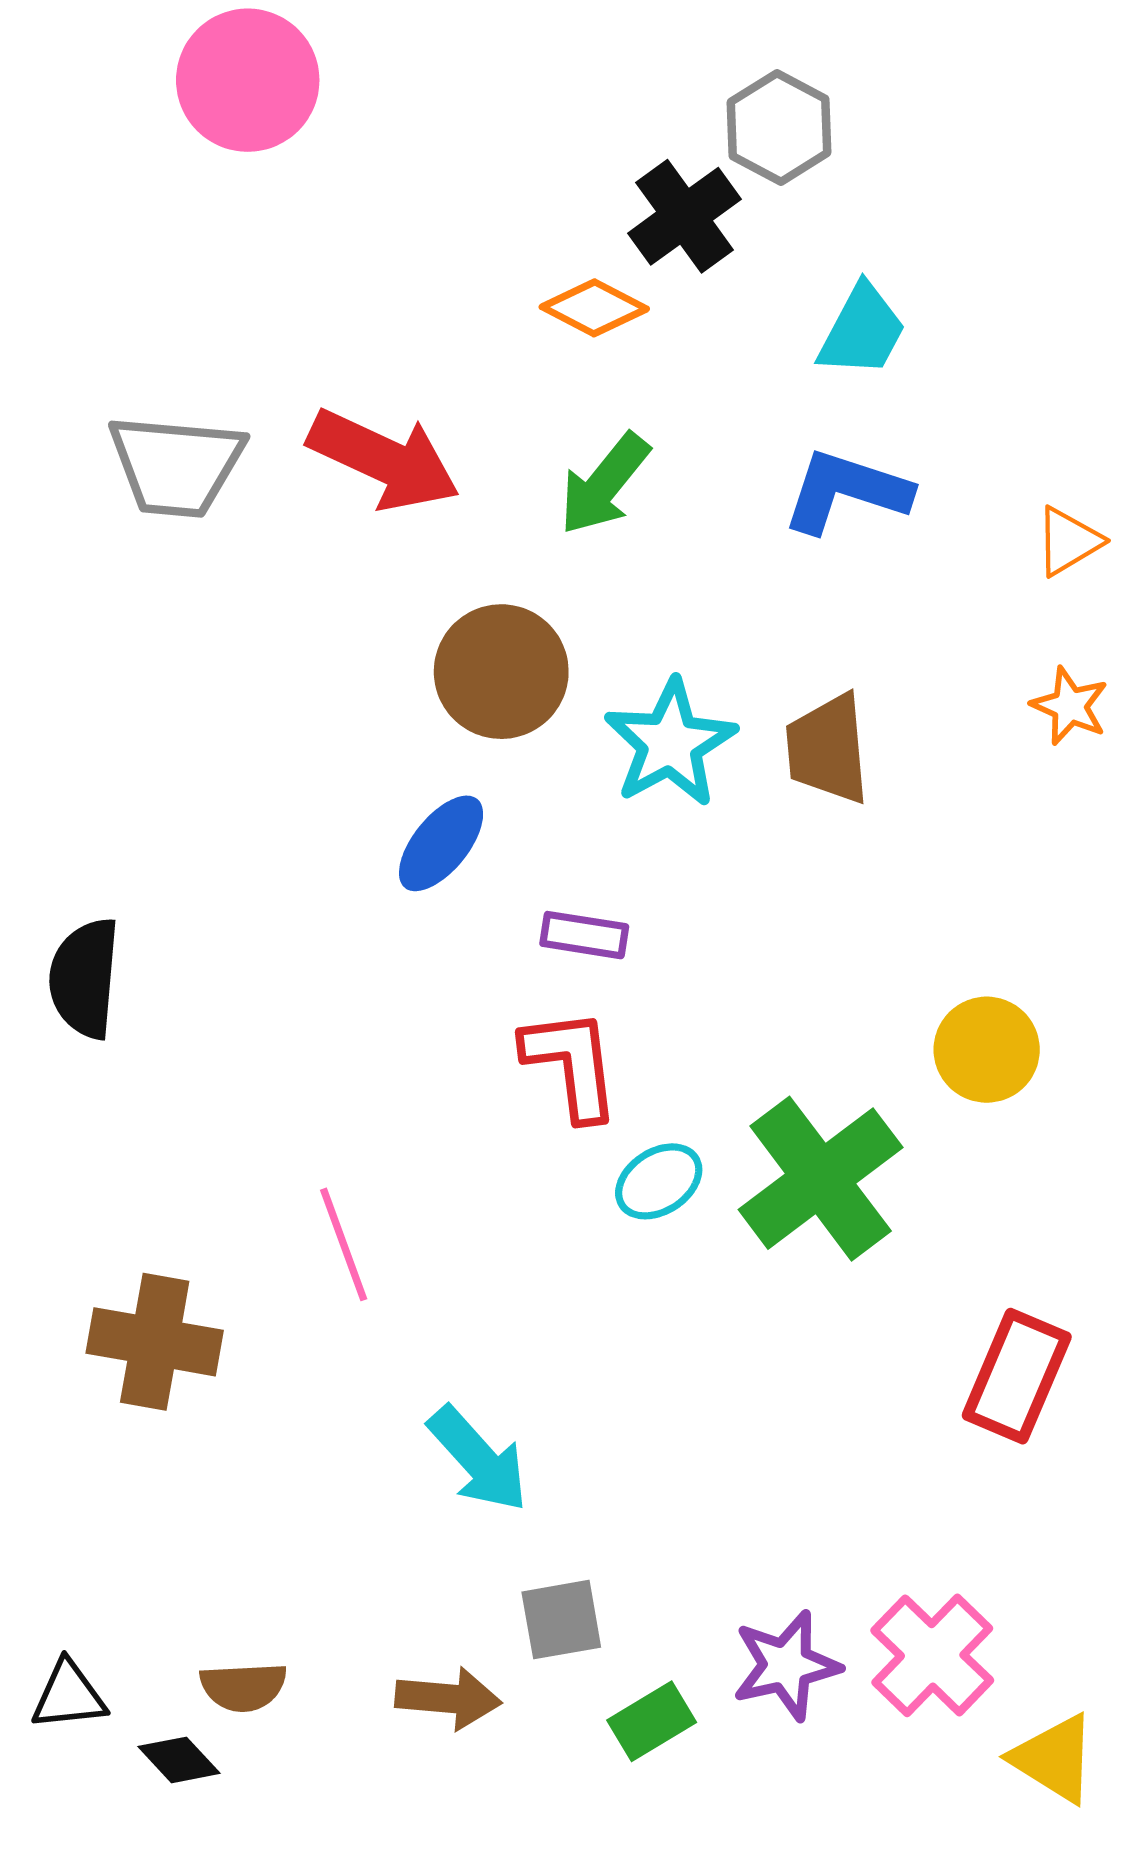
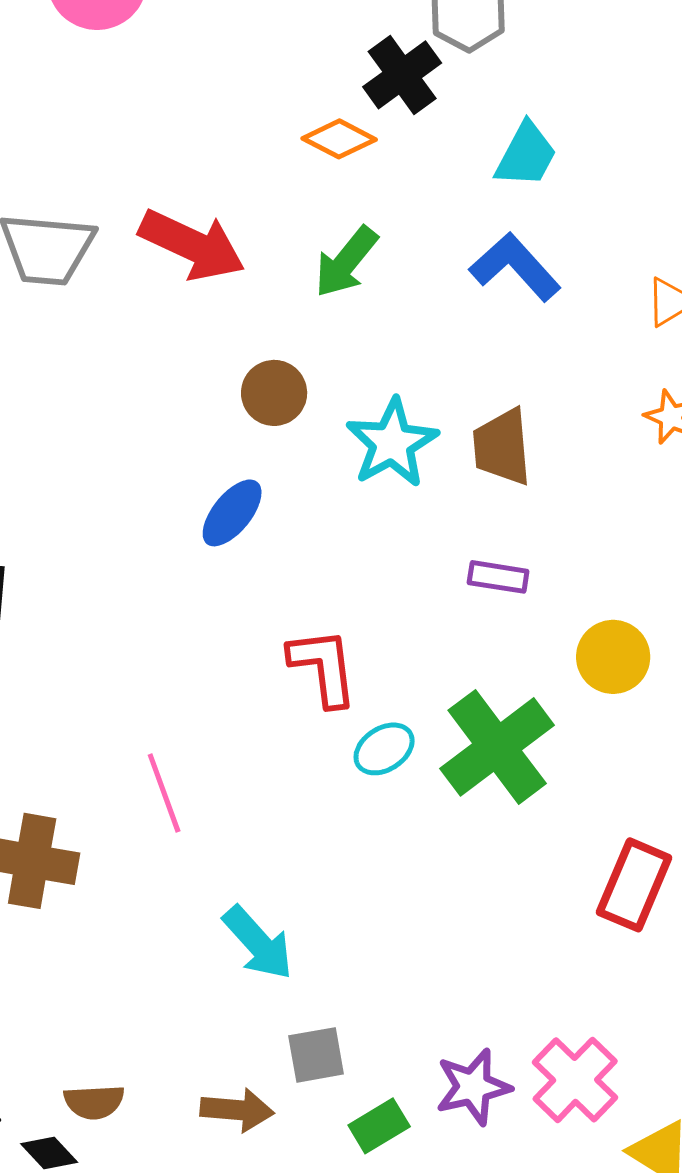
blue L-shape: (846, 491) -> (515, 267), turned 30
brown circle: (501, 672) -> (274, 393), size x0.7
purple rectangle: (584, 935) -> (498, 577), moved

